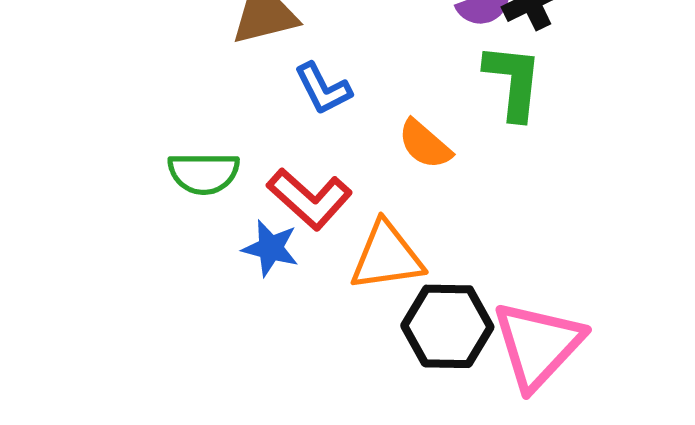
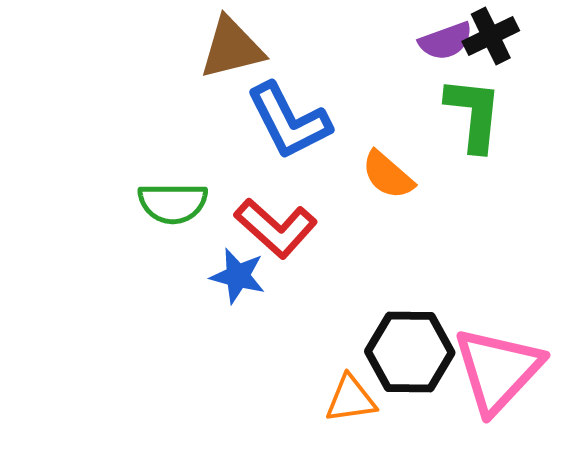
blue L-shape: (323, 89) -> (289, 121), size x1.5
orange triangle: (387, 256) -> (351, 399), moved, size x0.7

